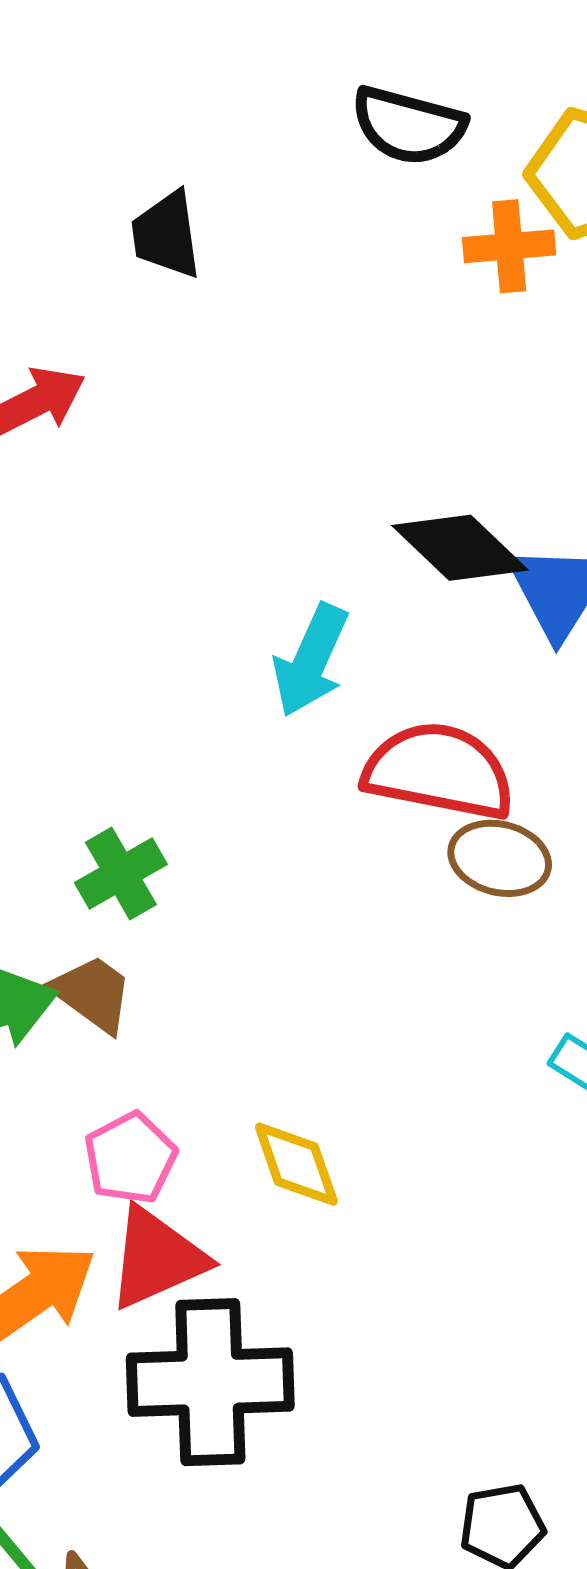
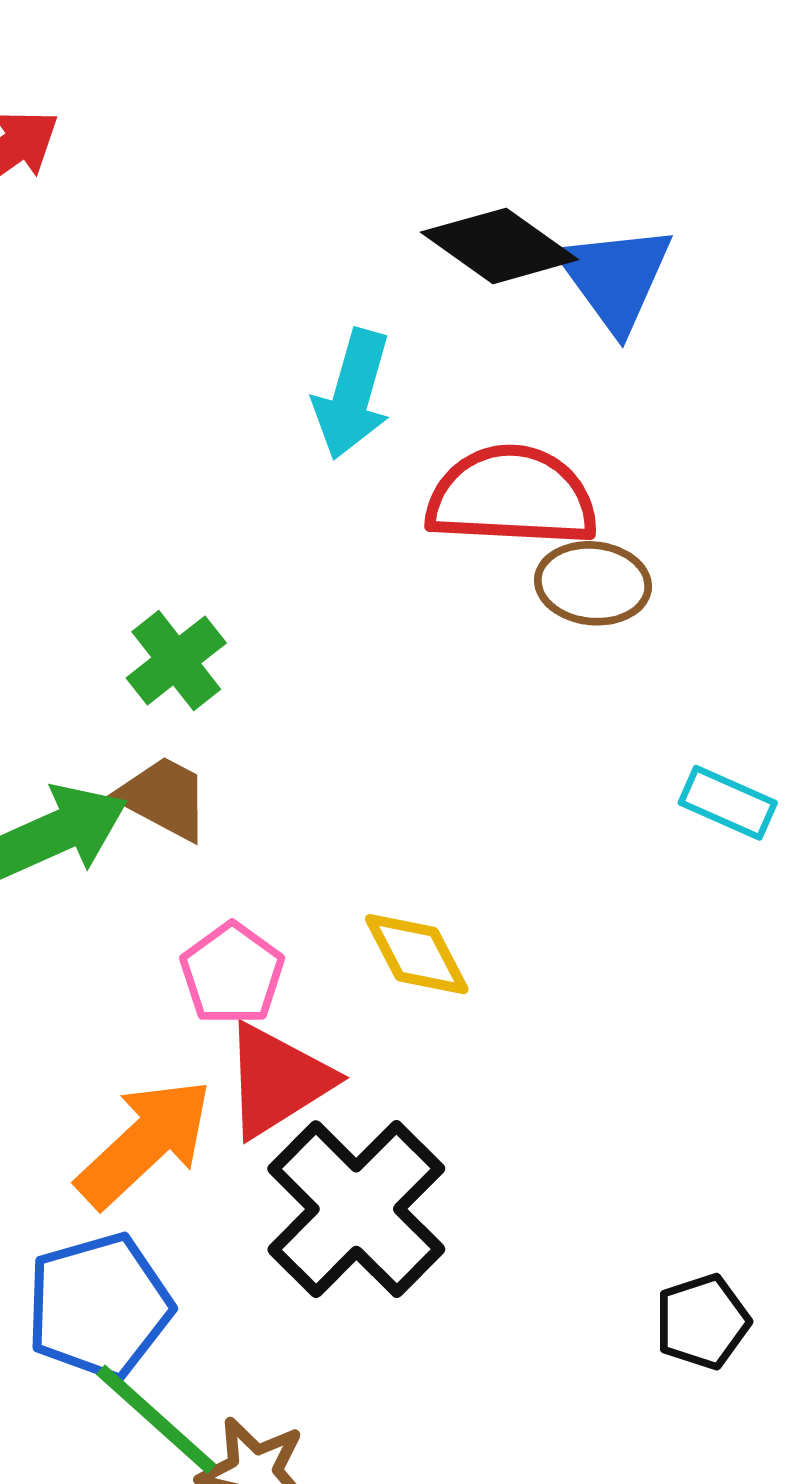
black cross: (210, 1382) -> (356, 1209), turned -35

